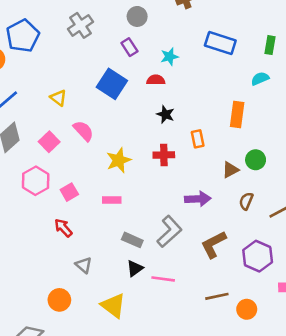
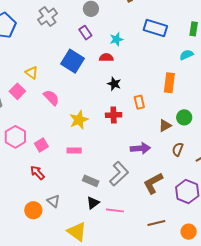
pink square: (49, 142) -> (17, 91), moved
orange circle: (59, 300) -> (33, 210), moved
orange circle: (247, 309) -> (189, 232), moved

